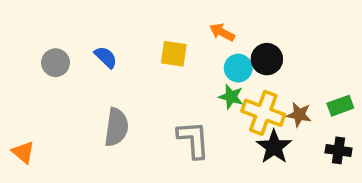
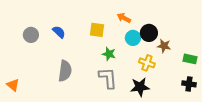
green star: (231, 97) -> (109, 54), moved
green rectangle: (340, 106) -> (190, 59), turned 32
yellow cross: (263, 113) -> (147, 63), size x0.7
brown star: (299, 115) -> (164, 46), moved
black star: (274, 147) -> (140, 87), moved, turned 30

